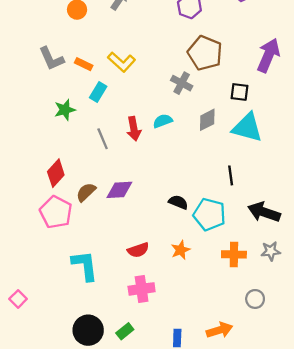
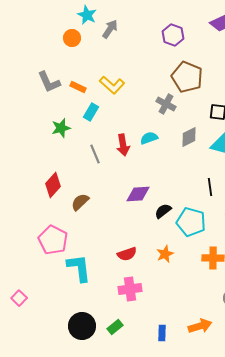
purple diamond: (119, 190) -> (138, 194), moved
black semicircle: (178, 202) -> (163, 211), turned -60
pink pentagon: (56, 212) -> (53, 240), moved

